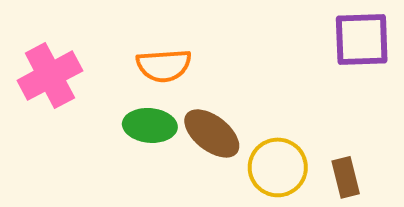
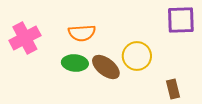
yellow circle: (278, 167) -> (137, 56), moved

